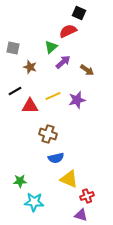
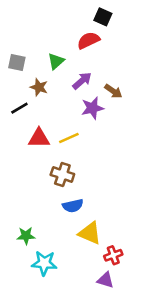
green triangle: (51, 47) -> (56, 61), moved
black line: (15, 91) -> (19, 108), moved
yellow line: (53, 96) -> (69, 138), moved
purple star: (77, 100) -> (92, 108), moved

